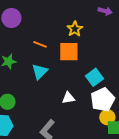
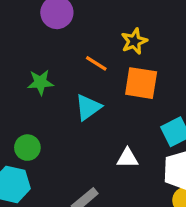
yellow star: (75, 29) -> (134, 41), moved

